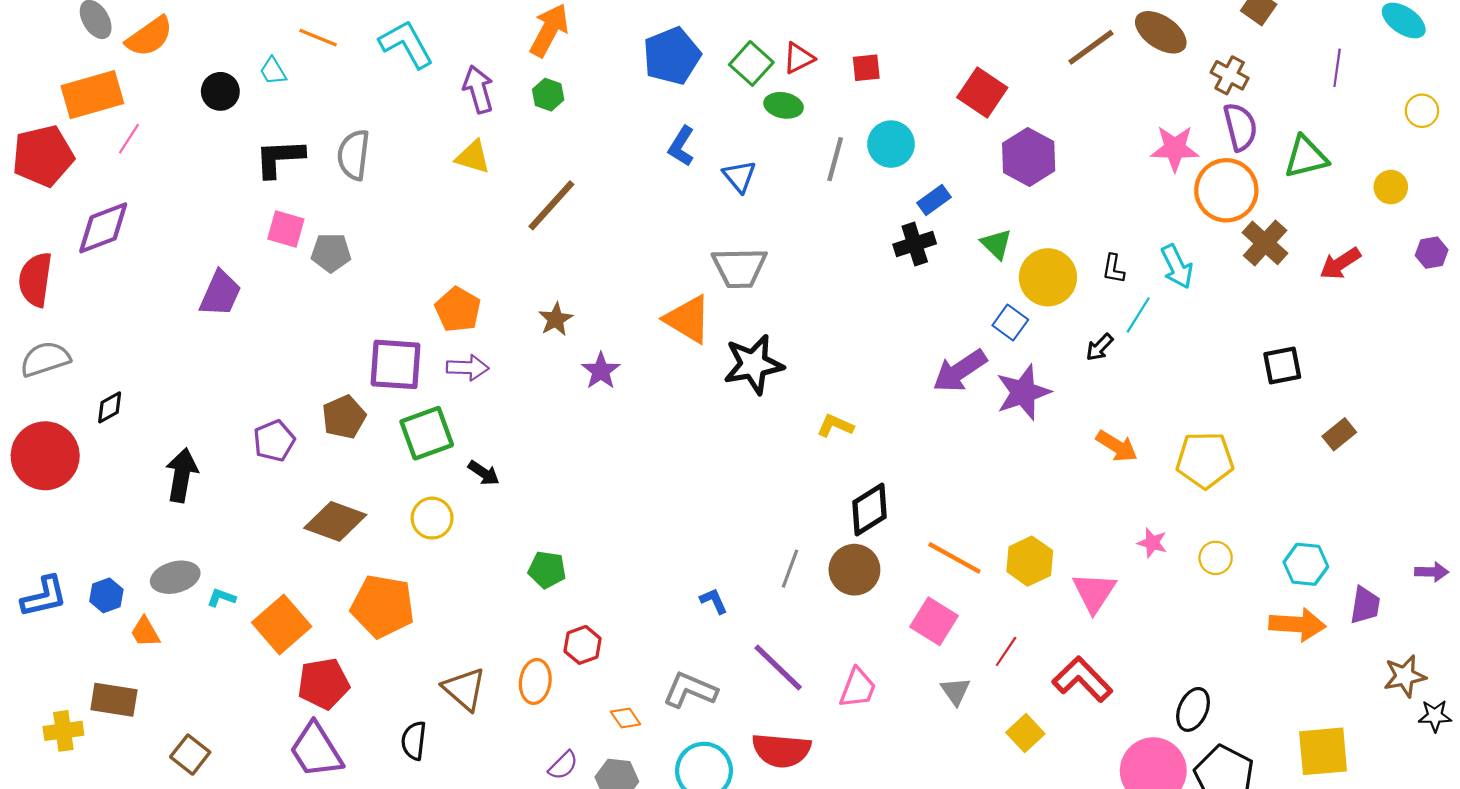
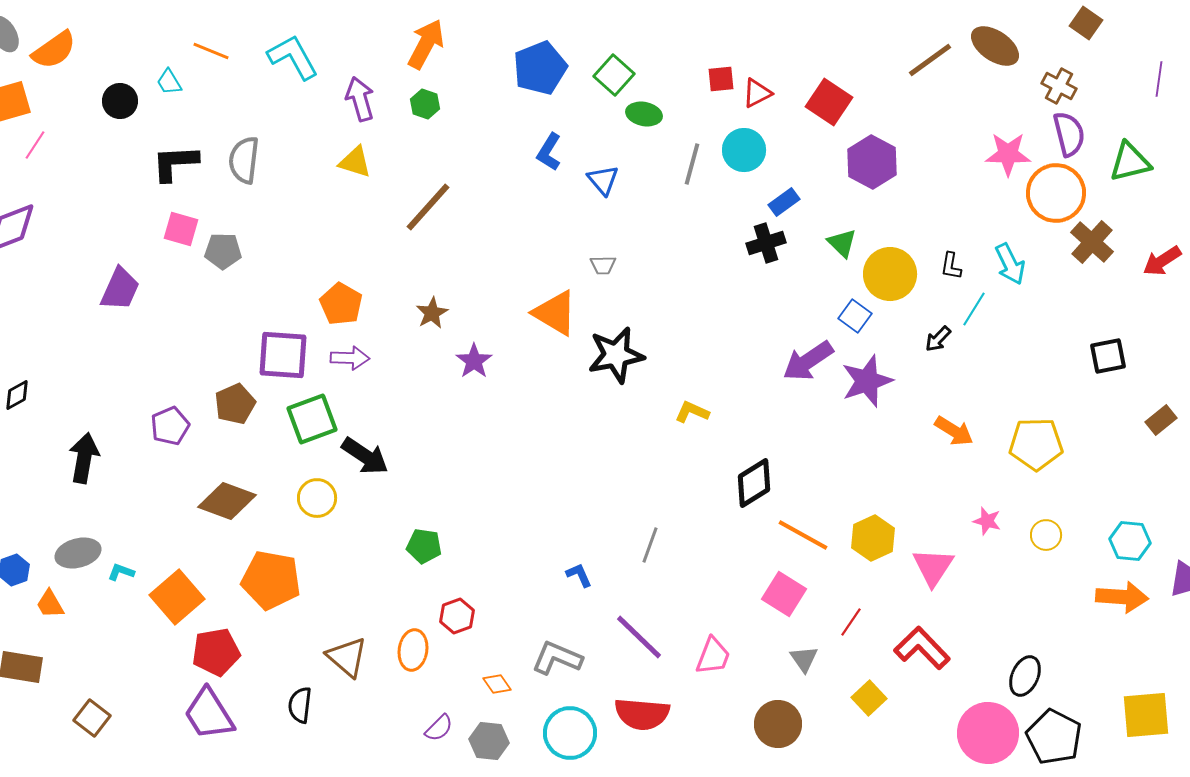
red triangle: (799, 58) -> (757, 93), moved
gray trapezoid: (739, 268) -> (603, 265), size x0.5
black arrow: (484, 473) -> (365, 456), size x1.6
black diamond: (870, 510) -> (754, 483), moved
brown circle: (854, 570) -> (778, 724), moved

